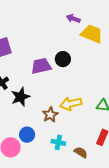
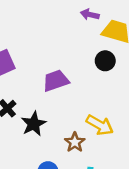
black circle: (63, 59) -> (105, 61), moved
yellow arrow: (71, 104) -> (100, 125), turned -130

